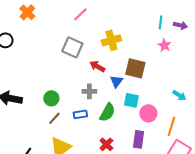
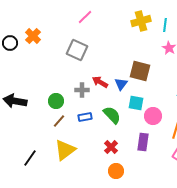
orange cross: (27, 12) -> (33, 36), moved
yellow cross: (111, 40) -> (141, 21), moved
red arrow: (97, 66) -> (100, 82), moved
gray cross: (89, 91) -> (82, 90), moved
green semicircle: (107, 112) -> (112, 115), turned -72

